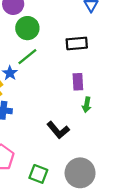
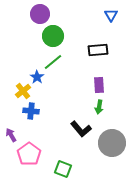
green arrow: (87, 105) -> (99, 107), moved
gray circle: (80, 173) -> (112, 143), moved

